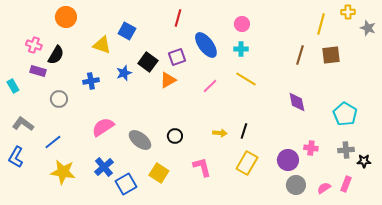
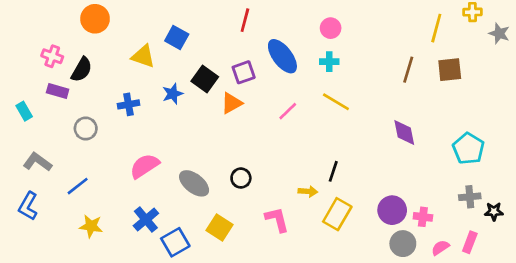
yellow arrow: (220, 133) -> (308, 191), moved
pink cross: (311, 148) -> (423, 217), moved
yellow star: (63, 172) -> (91, 226), size x0.7

